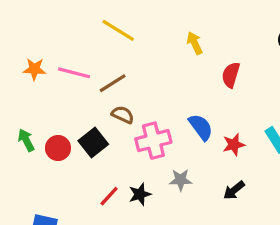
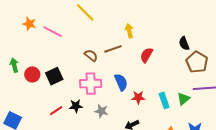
brown line: (113, 83) -> (113, 49), moved
brown semicircle: (123, 115) -> (91, 55), moved
black star: (140, 194) -> (76, 106), moved

